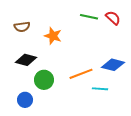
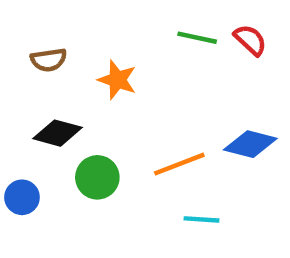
cyan line: (100, 89) -> (202, 219), moved
blue circle: (25, 100) -> (22, 197), moved

